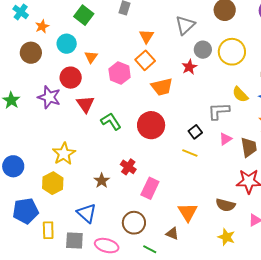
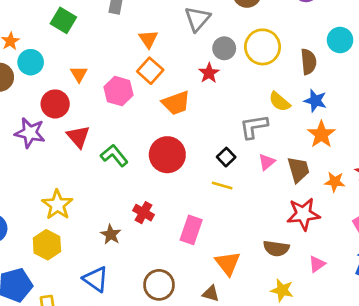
cyan circle: (67, 44) -> (31, 62), moved
pink rectangle: (150, 188) -> (191, 230), moved

